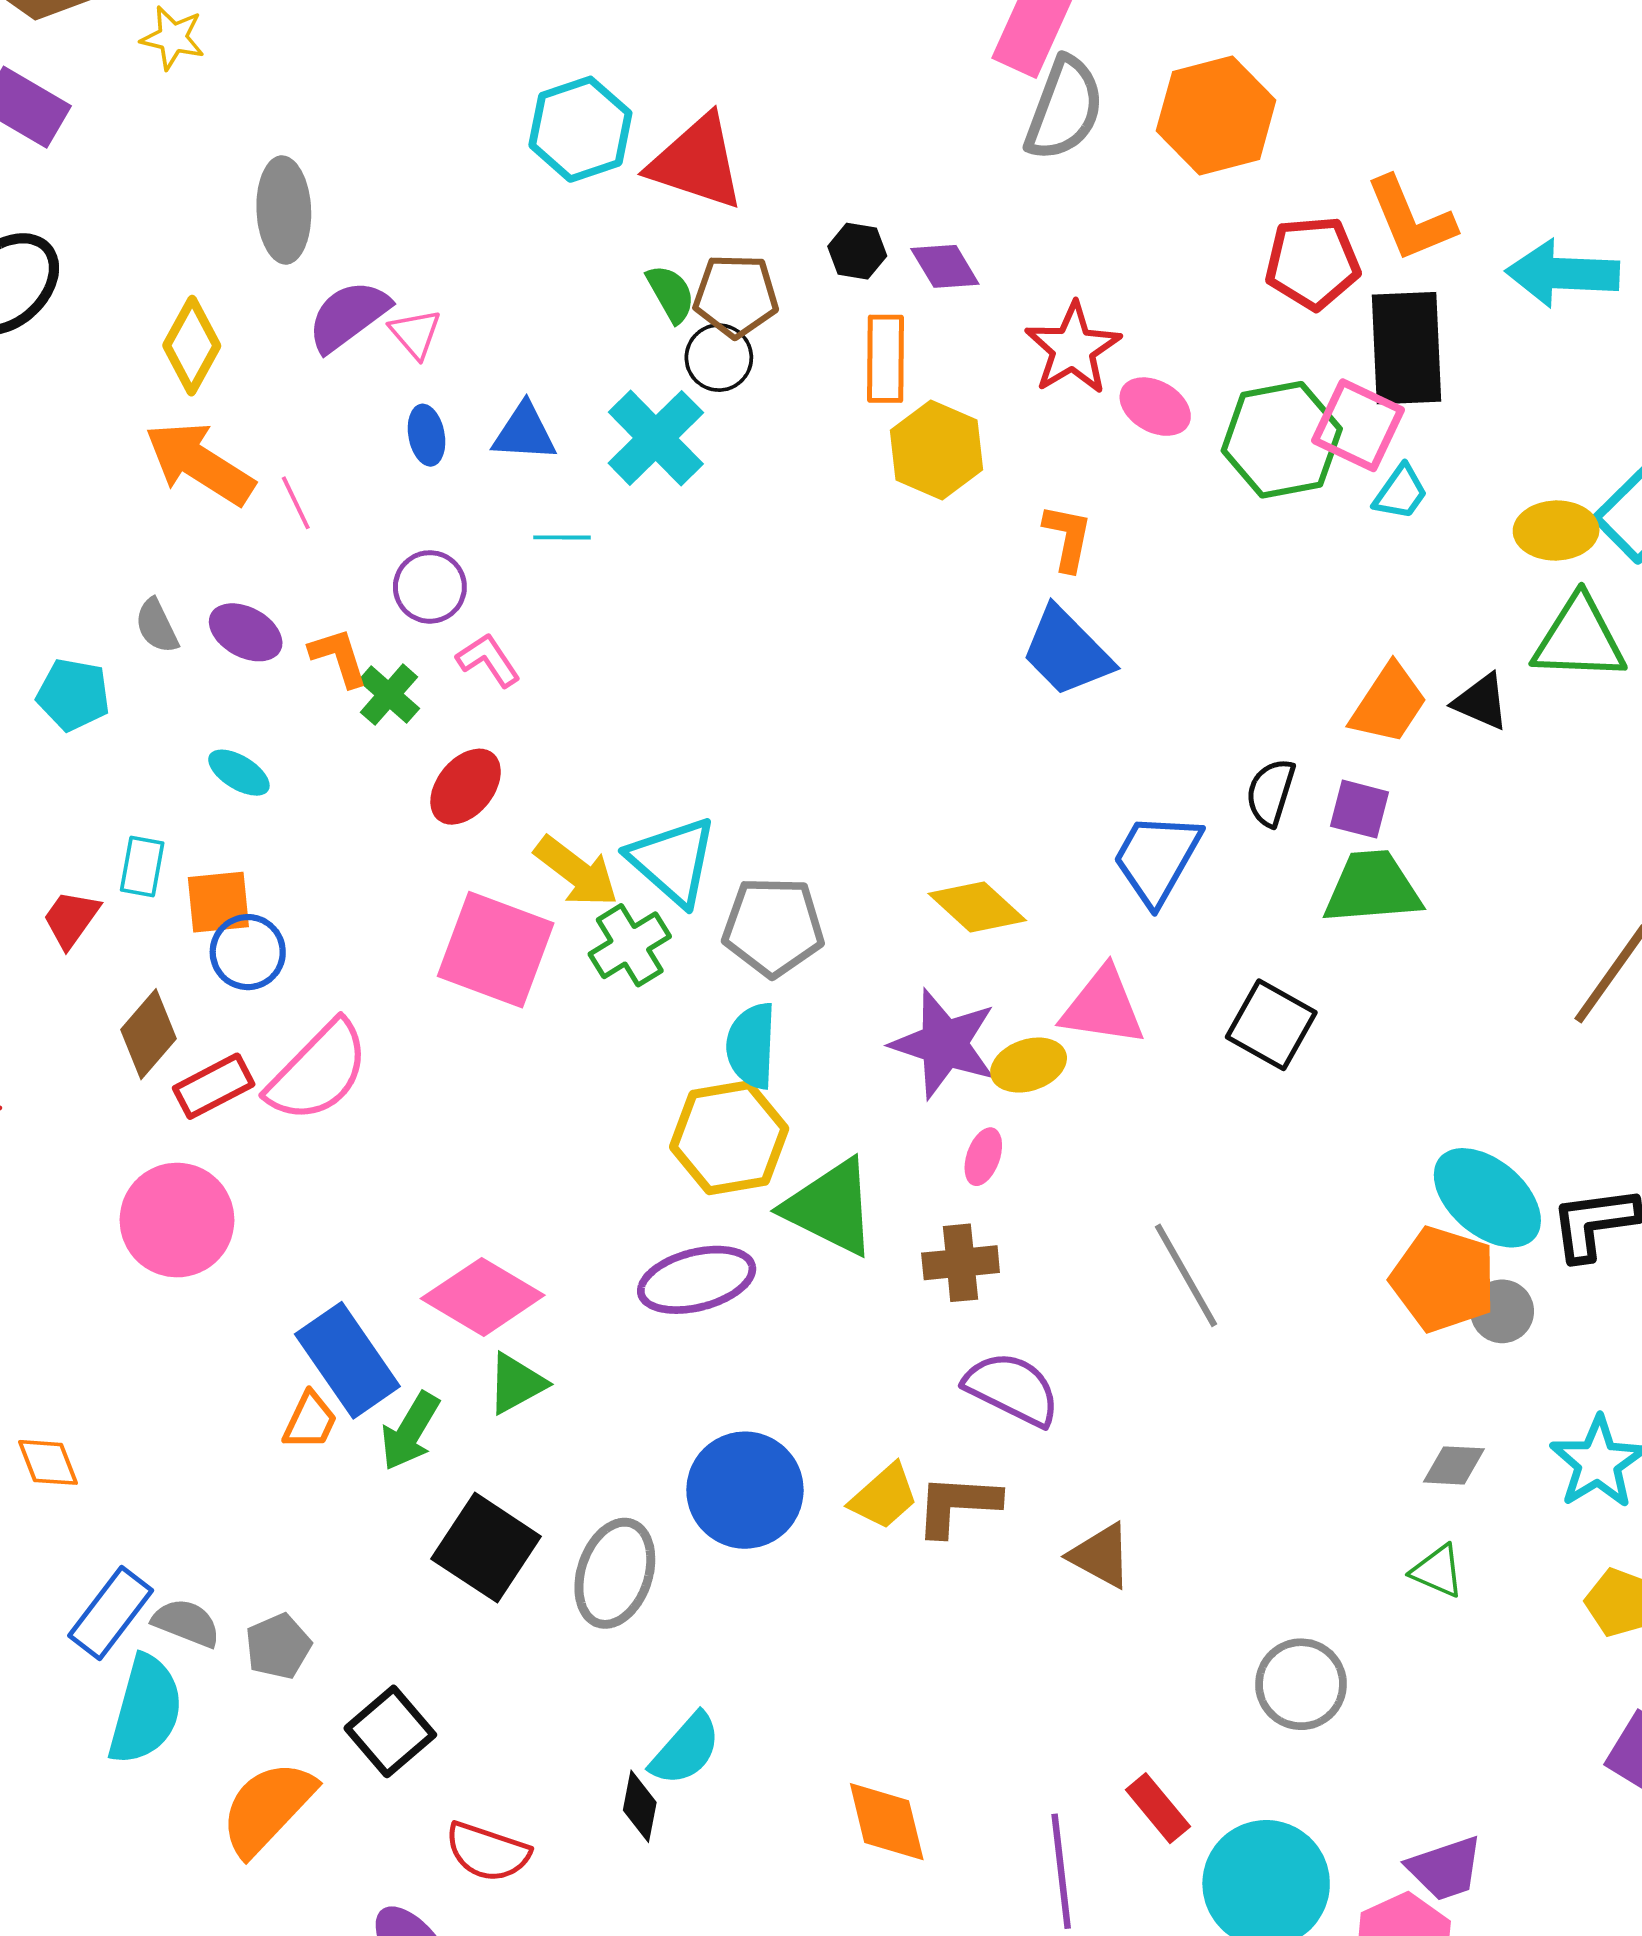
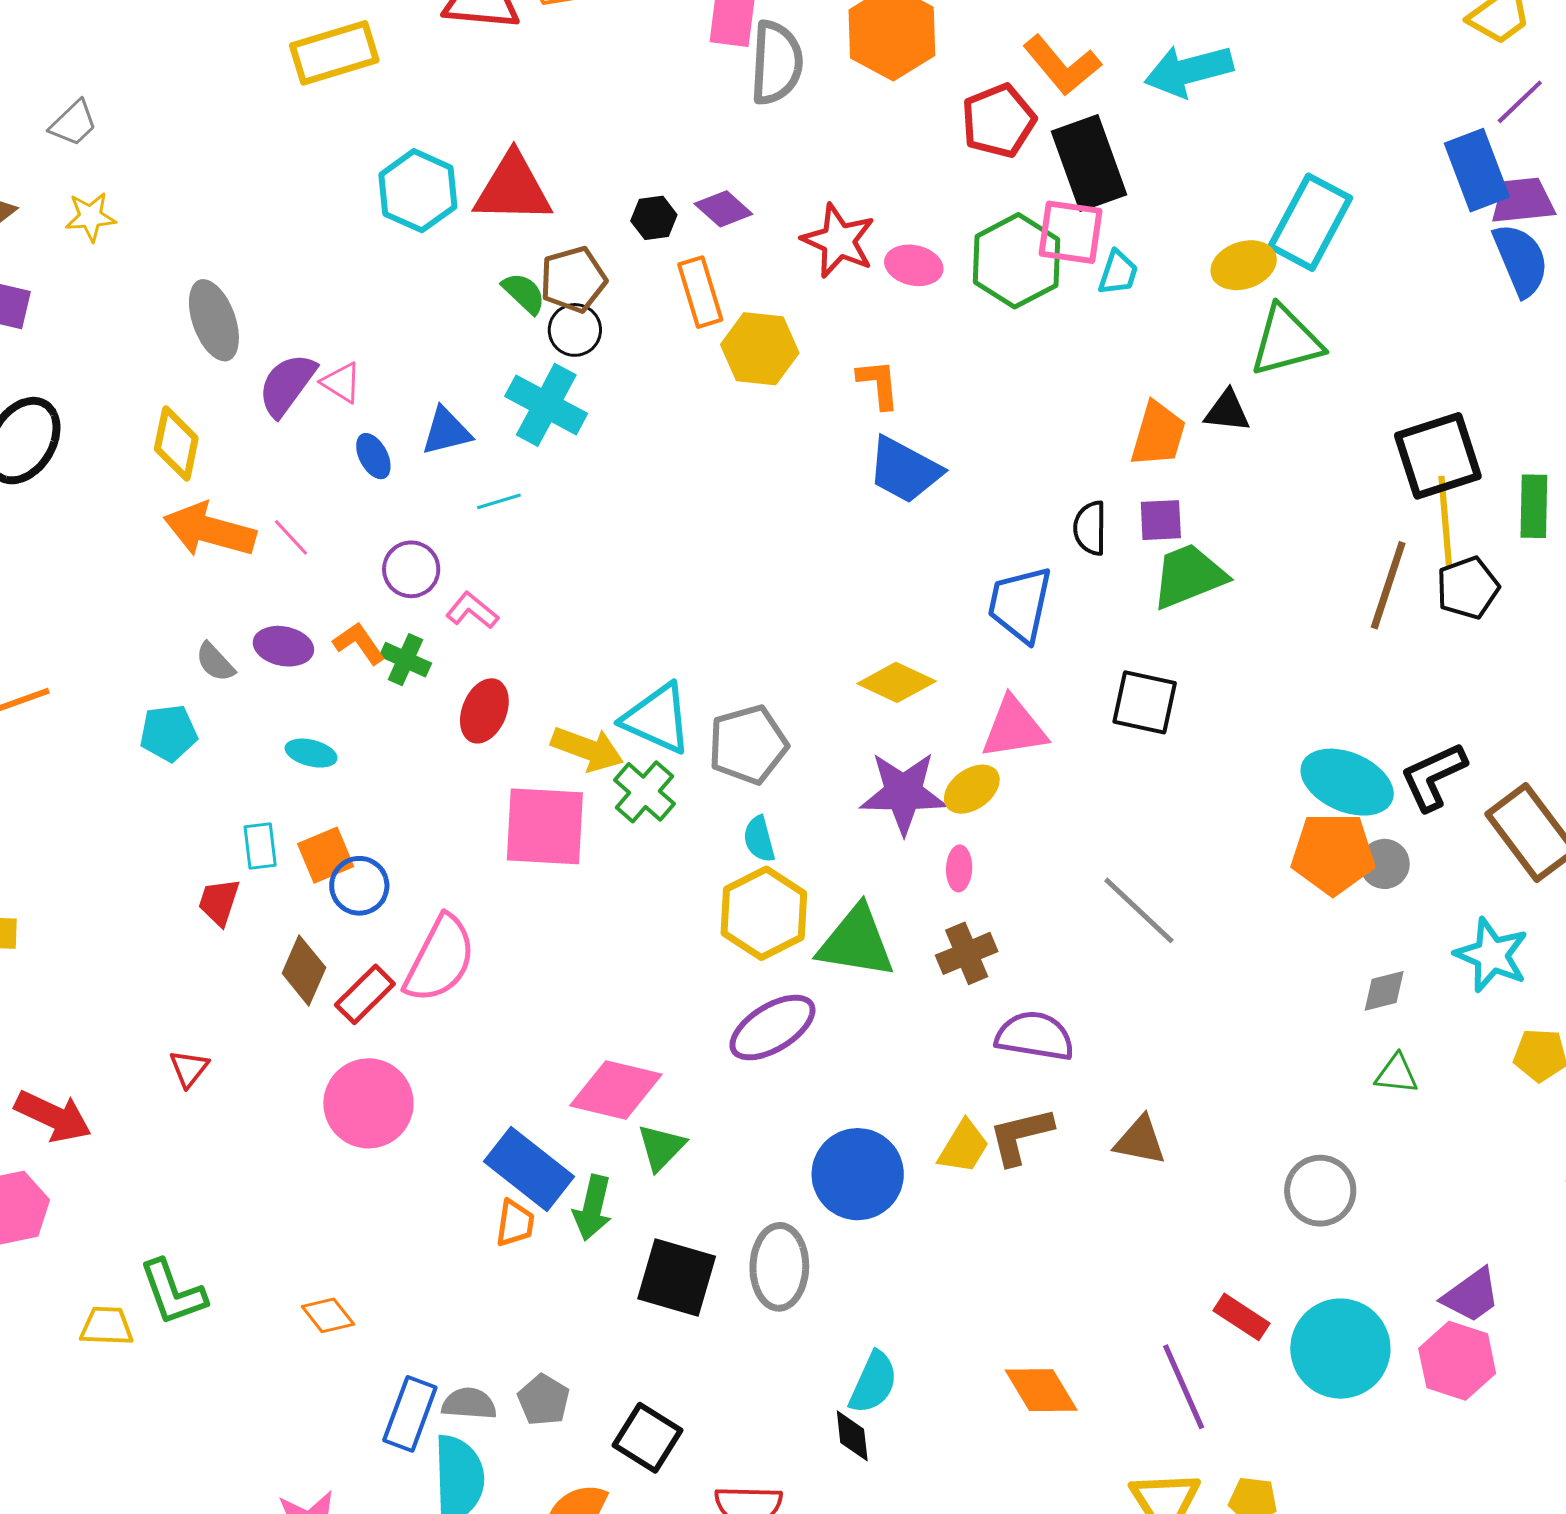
cyan semicircle: (751, 1046) -> (759, 839), size x0.7

